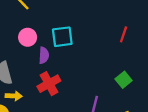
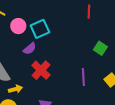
pink circle: (28, 37) -> (18, 26), moved
purple semicircle: (44, 55) -> (30, 49), turned 64

